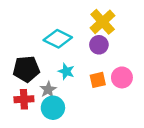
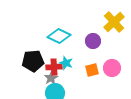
yellow cross: (103, 22) -> (114, 22), moved
red cross: (24, 99) -> (54, 67), moved

